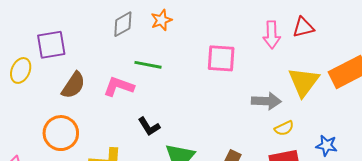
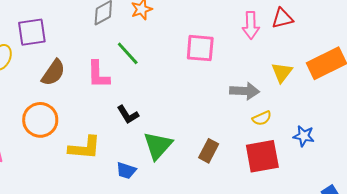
green line: (148, 65) -> (128, 53), turned 36
yellow triangle: (304, 82) -> (282, 72), size x0.7
pink L-shape: (119, 87) -> (98, 75), turned -112

